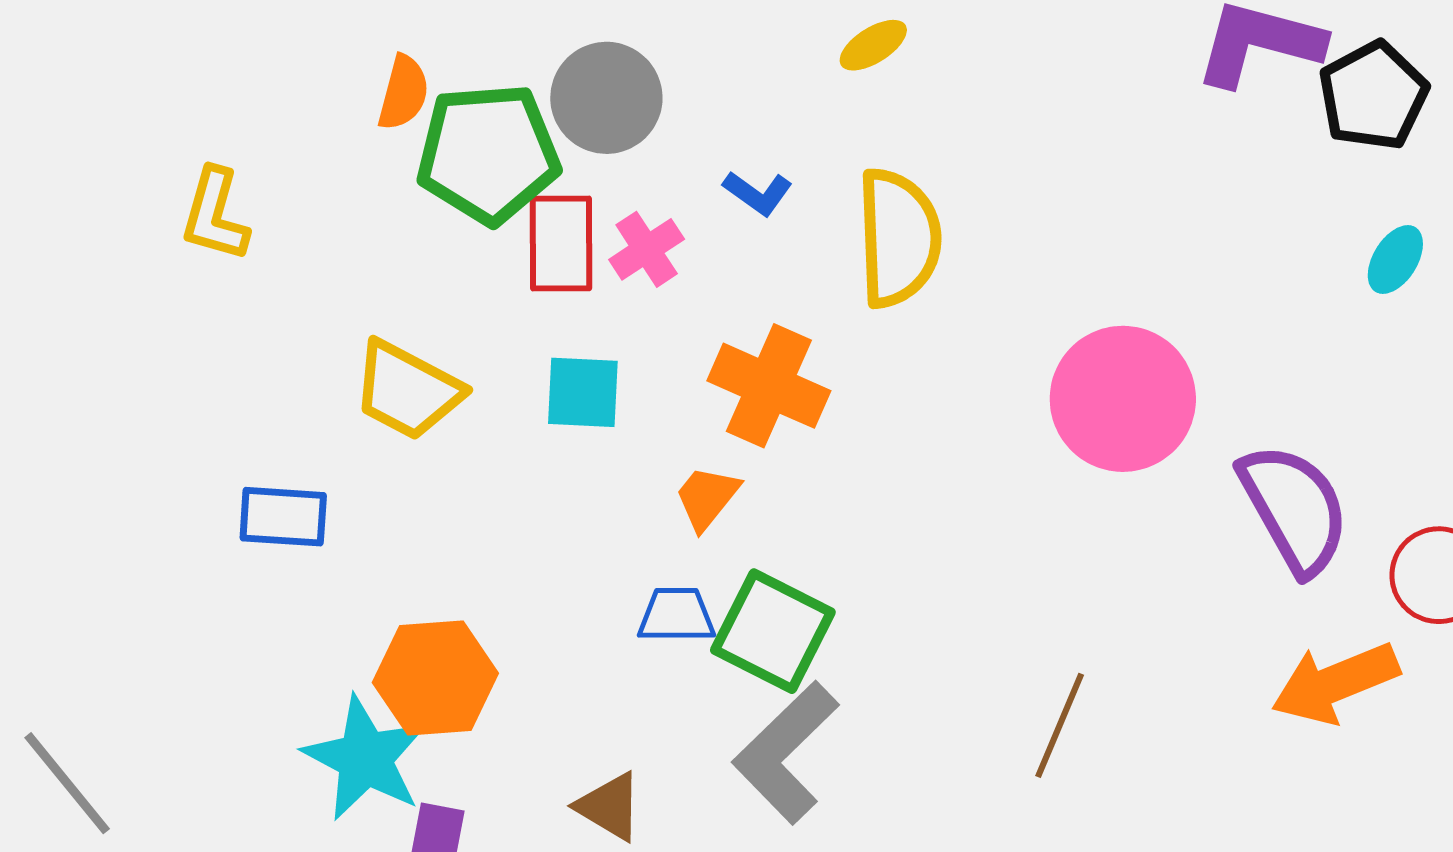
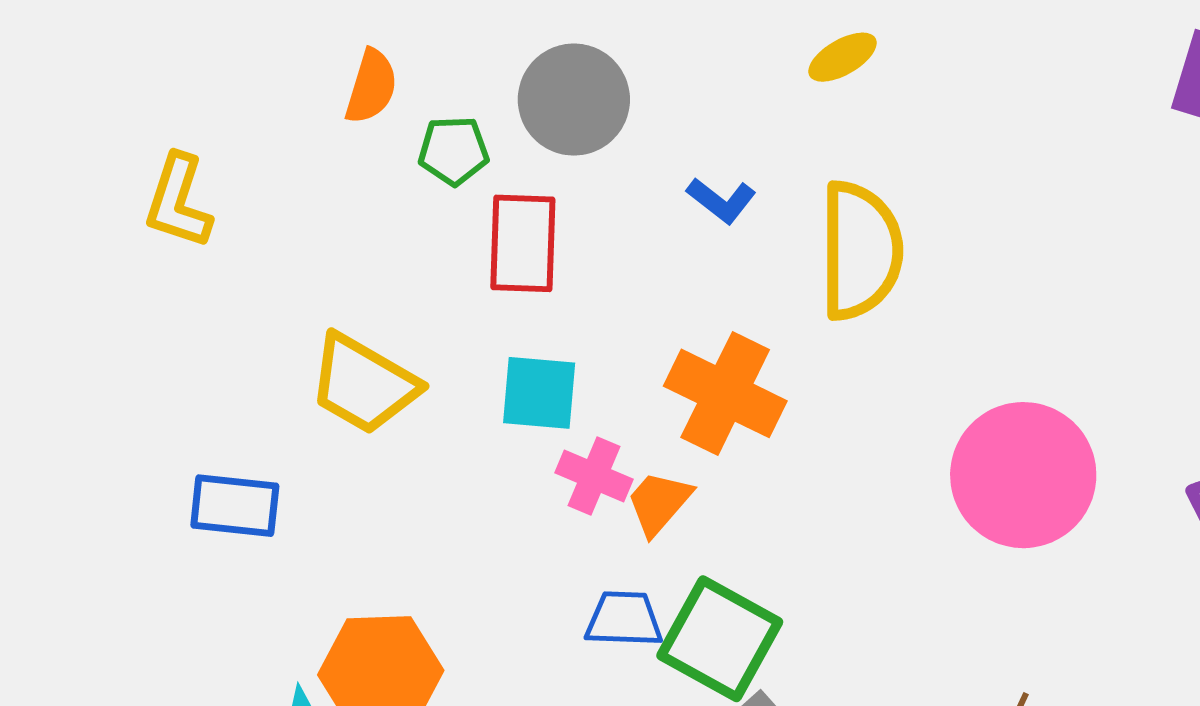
green pentagon: (488, 154) -> (454, 151), size x0.5
pink cross: (647, 249) -> (594, 476), moved, turned -36
pink circle: (1123, 399) -> (1023, 475), moved

